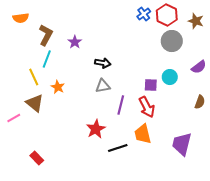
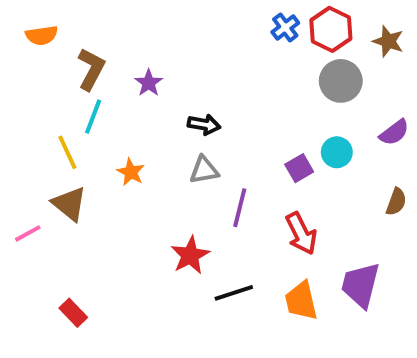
purple square: (151, 85) -> (299, 168), turned -32
orange star: (58, 87) -> (131, 172), moved
red arrow: (147, 107) -> (301, 233), moved
orange trapezoid: (143, 134) -> (301, 301), moved

